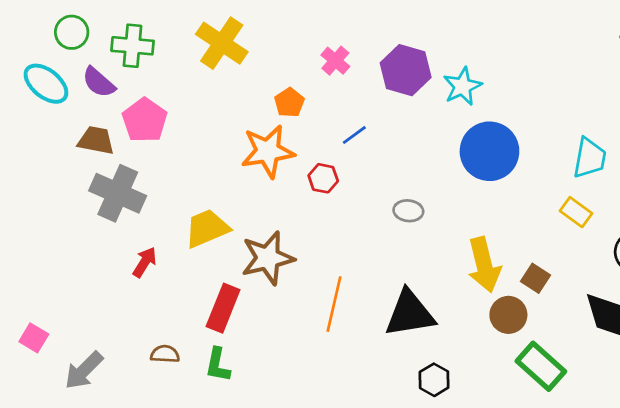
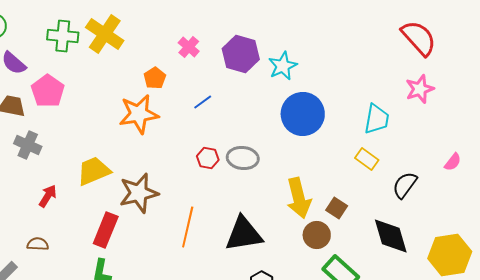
green cross: (133, 46) -> (63, 36), moved
red hexagon: (323, 178) -> (208, 158), moved
gray cross: (118, 193) -> (28, 145), size x0.7
gray ellipse: (408, 211) -> (243, 158), size x1.4
brown semicircle: (165, 354) -> (38, 244), moved

